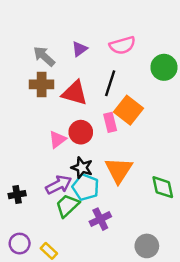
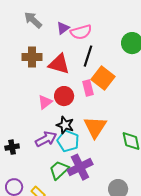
pink semicircle: (122, 45) -> (81, 32), moved
gray arrow: (44, 56) -> (33, 20), moved
green trapezoid: (67, 206) -> (59, 170), moved
purple cross: (100, 219) -> (80, 167), size x1.4

